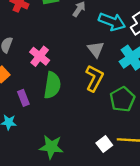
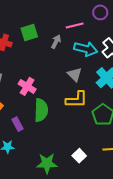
yellow L-shape: (94, 78) -> (77, 100), turned 70
white square: (104, 144) -> (79, 156), moved

